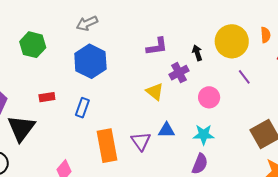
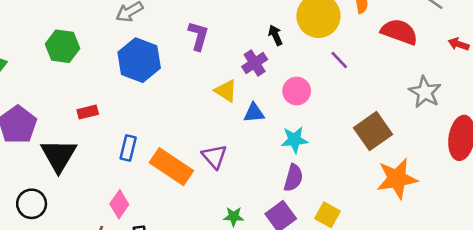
purple L-shape: (157, 46) -> (198, 36), moved, turned -60
blue rectangle: (82, 108) -> (128, 148), moved
blue triangle: (166, 130) -> (254, 113), moved
orange rectangle: (107, 146) -> (171, 167), turned -40

